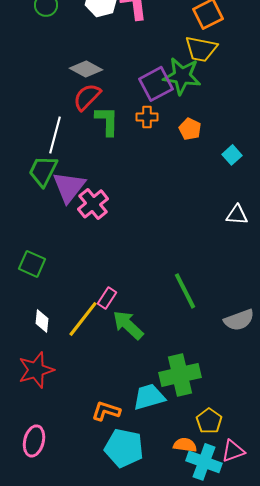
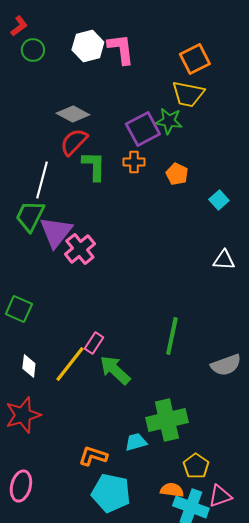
green star: (182, 76) -> (169, 121), size x0.7
green line: (185, 291) -> (172, 336), turned 39
cyan trapezoid: (149, 397) -> (136, 442), size x0.7

